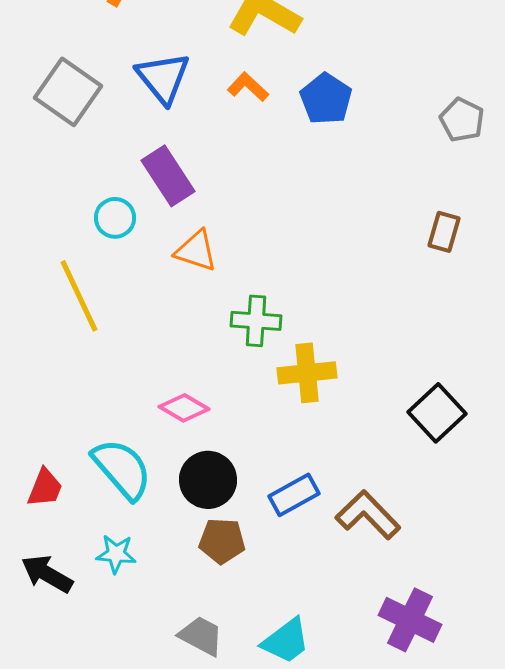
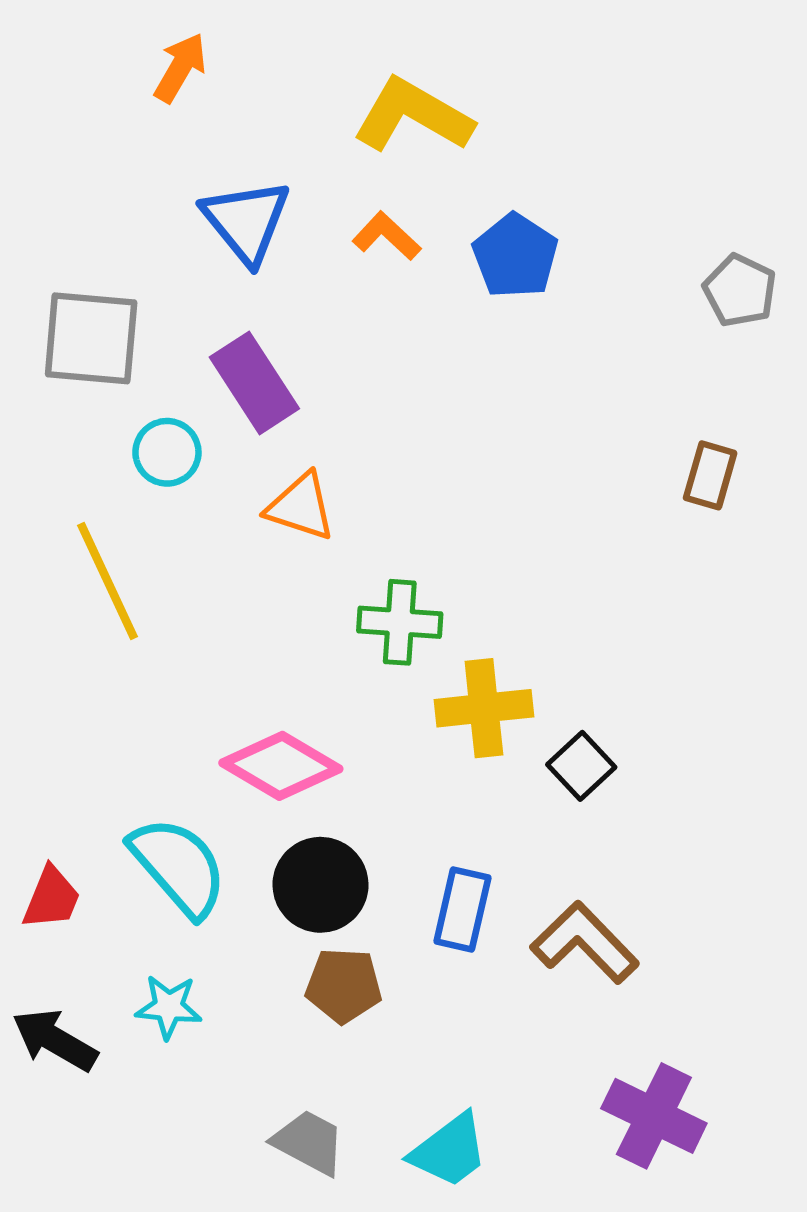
gray square: (68, 92) -> (91, 338), moved, turned -30
pink diamond: (184, 408) -> (281, 766), size x1.4
black square: (437, 413) -> (581, 766), moved, size x0.7
blue rectangle: (294, 495) -> (462, 910), turned -48

